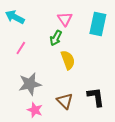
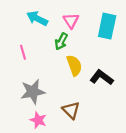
cyan arrow: (15, 17) -> (37, 18), moved
pink line: (21, 48) -> (23, 52), turned -48
black L-shape: (96, 97) -> (102, 77), moved, turned -45

